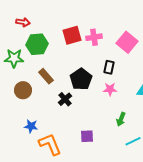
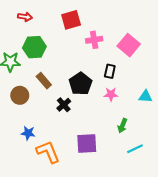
red arrow: (23, 22) -> (25, 17), moved
red square: (72, 35) -> (71, 20), moved
purple square: (87, 136) -> (87, 143), size x1.5

